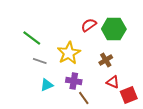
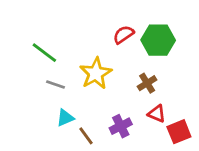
purple cross: (74, 81) -> (121, 126), moved, turned -35
brown line: (84, 98) -> (86, 136), moved

